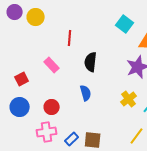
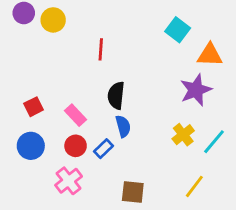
black semicircle: (91, 62) -> (116, 95), moved
pink rectangle: (52, 65) -> (76, 115), moved
pink cross: (47, 132) -> (69, 181), turned -30
blue rectangle: (72, 139) -> (103, 149), moved

